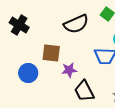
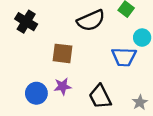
purple star: (69, 70) -> (63, 86), moved
blue circle: (28, 73) -> (36, 93), moved

